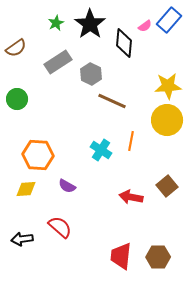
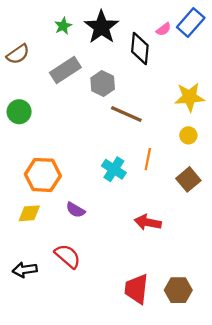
yellow circle: (167, 120) -> (188, 135), size x0.5
brown square: (167, 186) -> (188, 179), moved

